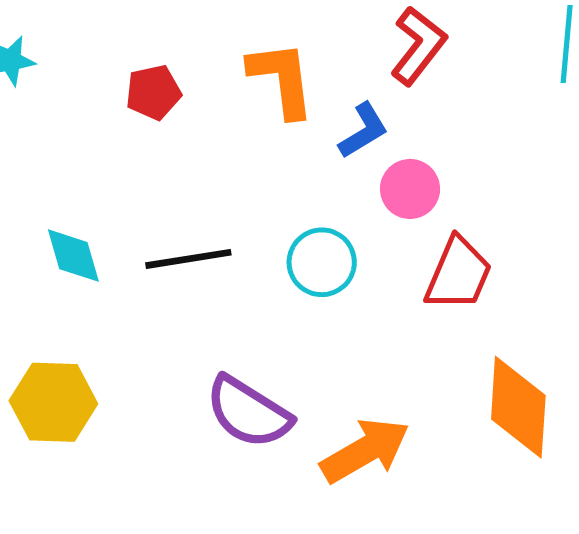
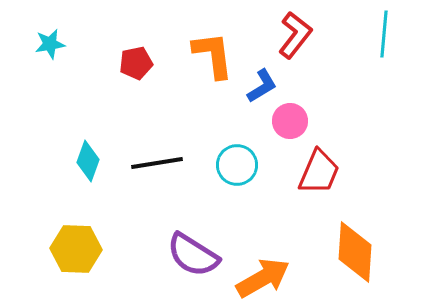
cyan diamond: (73, 256) -> (88, 161), turned 36

